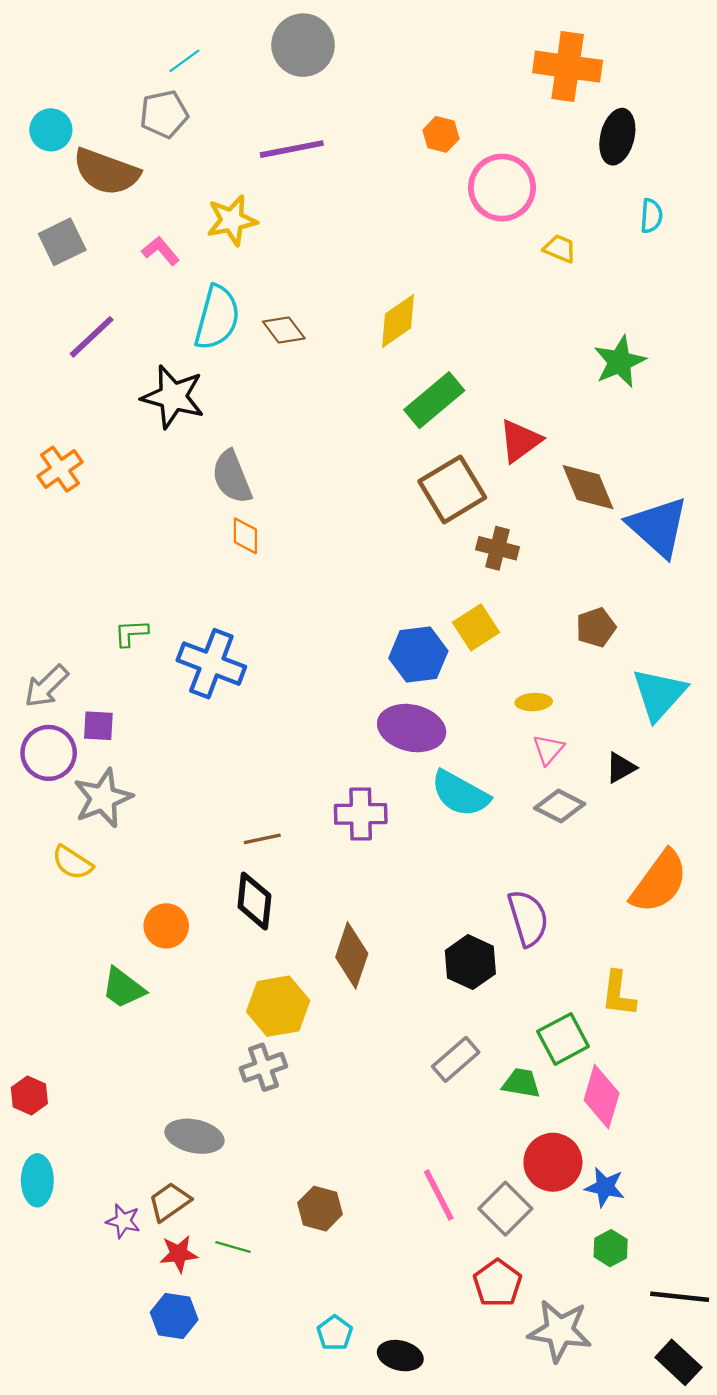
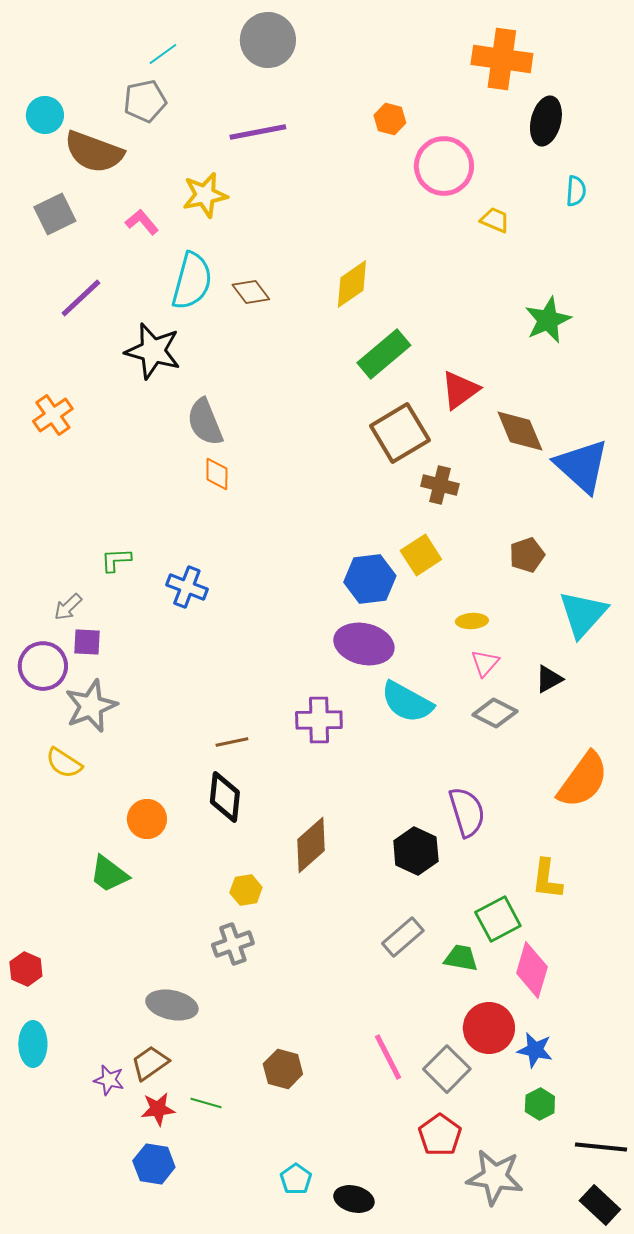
blue cross: (211, 664) -> (187, 587), size x0.7
gray arrow: (46, 686) -> (68, 607), moved, size x0.7
brown diamond: (352, 955) -> (311, 845), turned 30
yellow hexagon: (278, 1006) -> (246, 890), size x0.6

